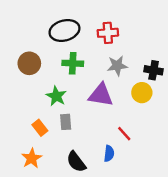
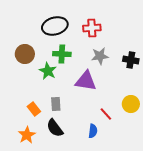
yellow circle: (142, 93) -> (131, 104), moved
green star: (56, 96) -> (48, 71), moved
black semicircle: (76, 162) -> (55, 128), moved

